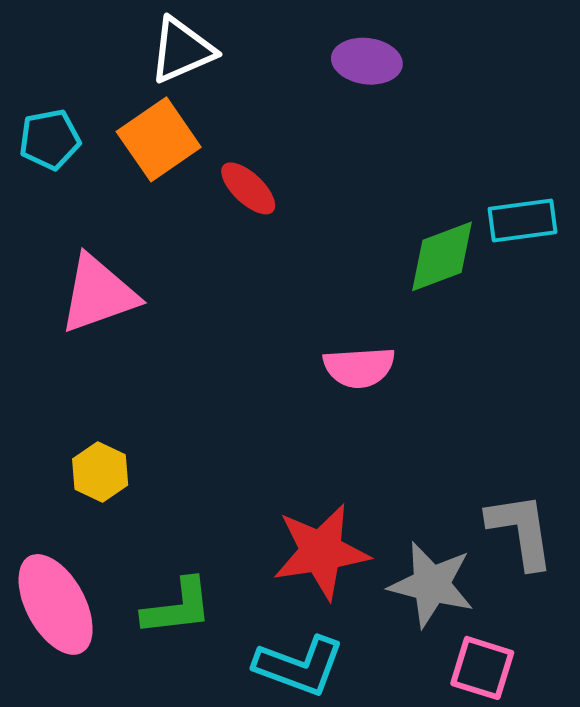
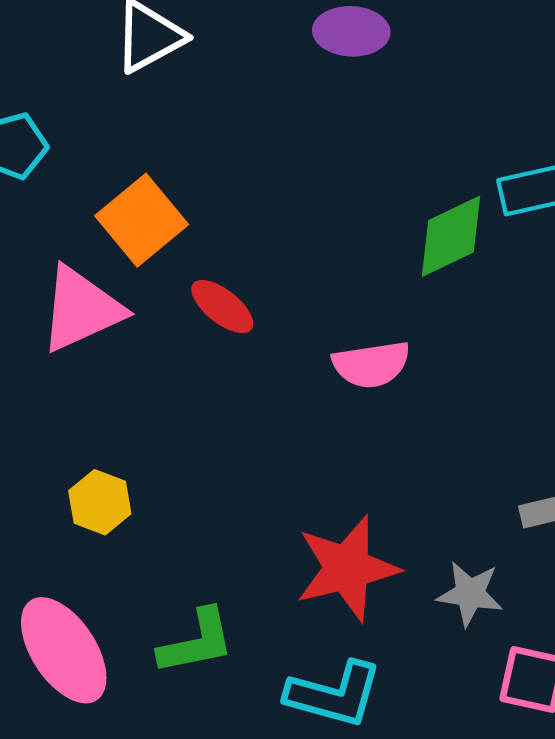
orange square: (159, 139) -> (142, 220), moved
red ellipse: (248, 188) -> (222, 307), moved
gray star: (431, 585) -> (470, 594), size x0.7

